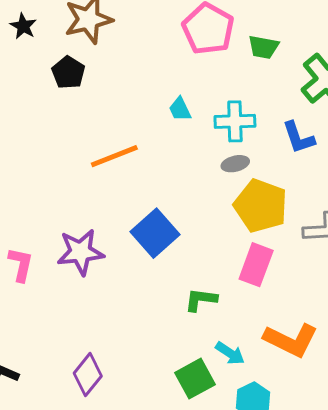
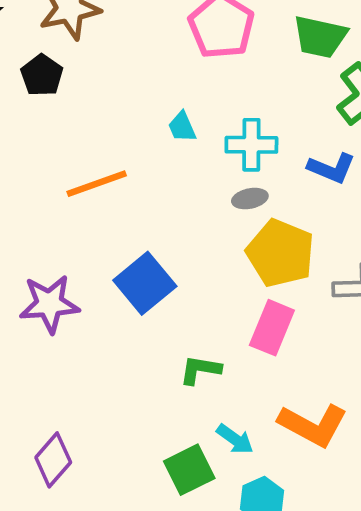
green trapezoid: (263, 47) -> (320, 37), moved, size x1.4
blue L-shape: (299, 138) -> (331, 168), turned -51

